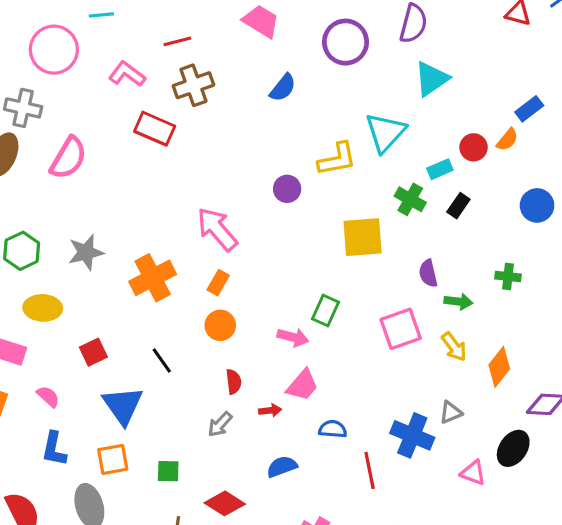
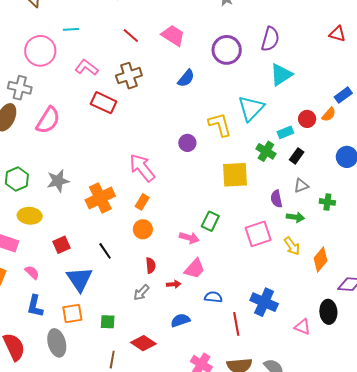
red line: (177, 41) -> (131, 35), moved, turned 54
yellow L-shape: (337, 159) -> (220, 125), turned -96
gray triangle: (451, 412) -> (301, 186), moved
black ellipse: (513, 448) -> (328, 312), turned -40

